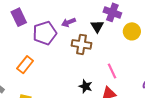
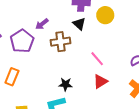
black triangle: (97, 26) -> (79, 24), moved
black star: (86, 86) -> (65, 84), moved

